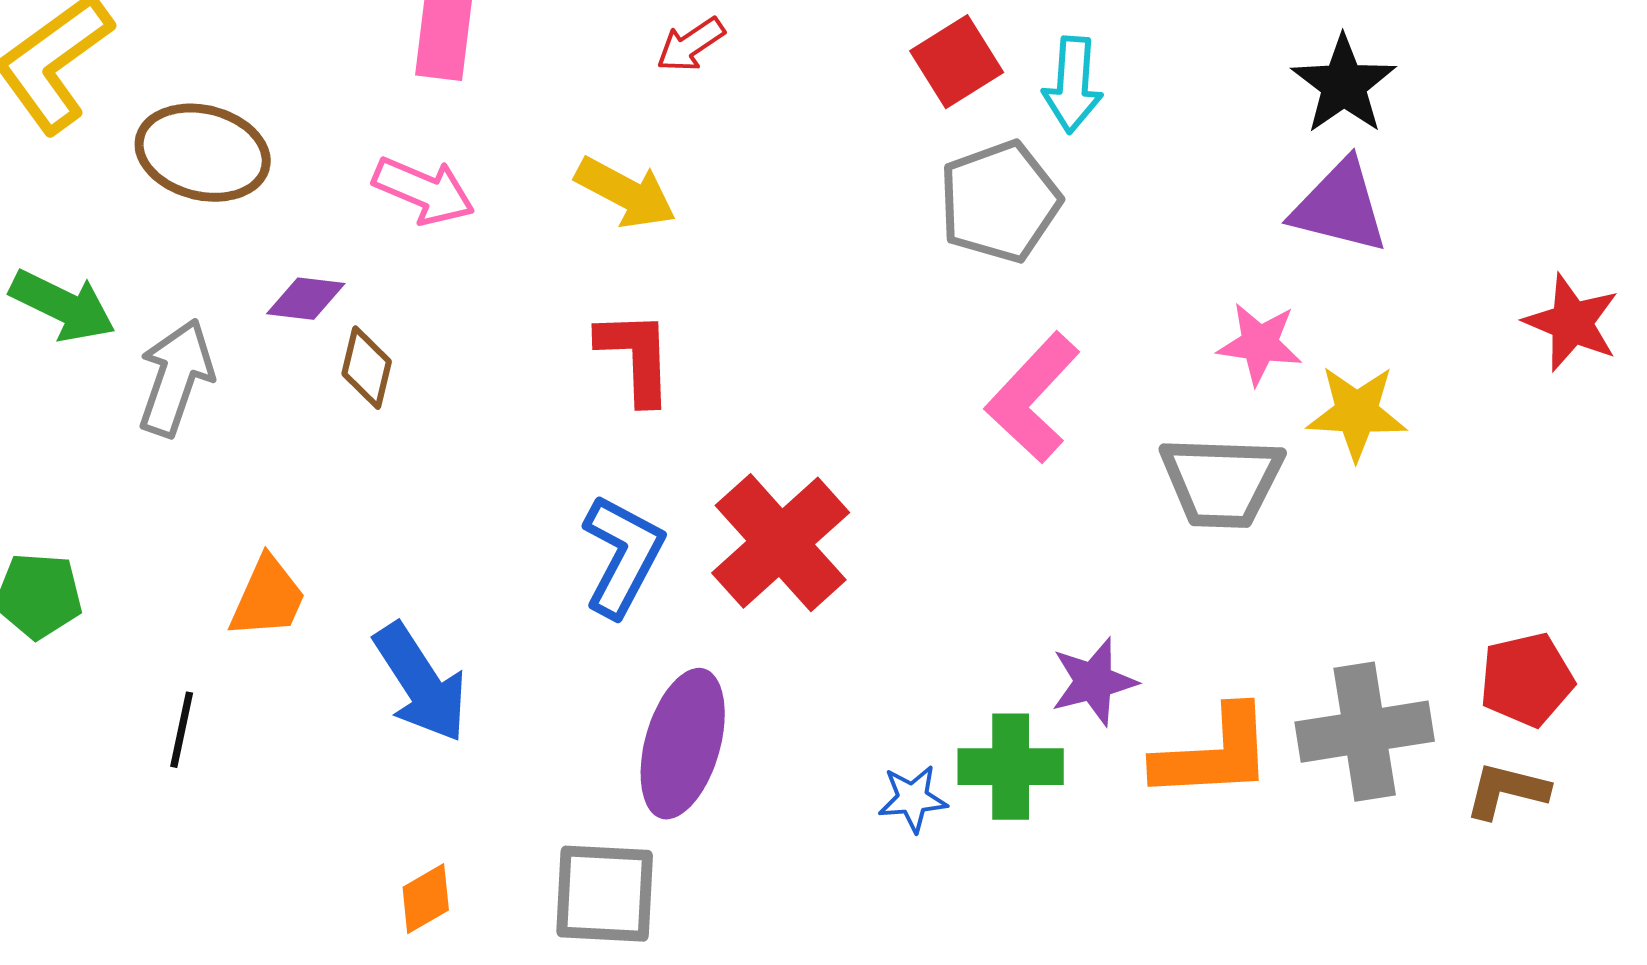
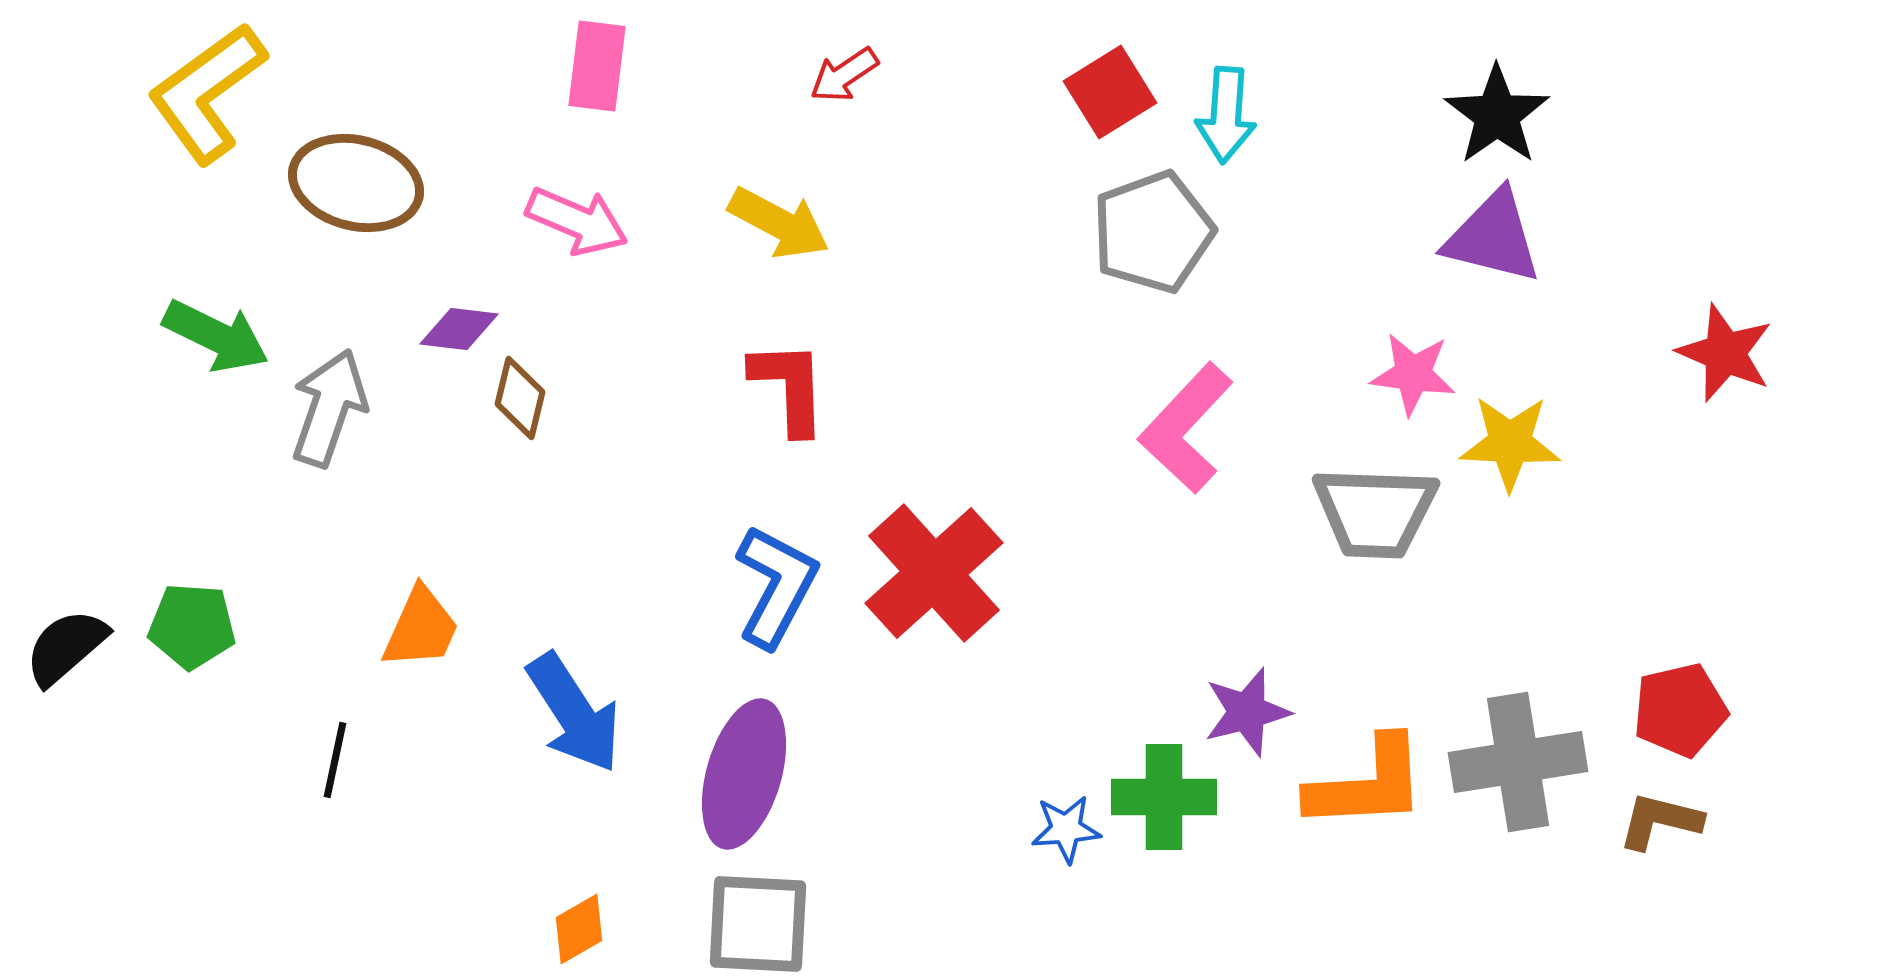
purple ellipse: (683, 744) -> (744, 774), moved

